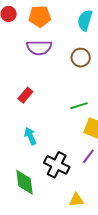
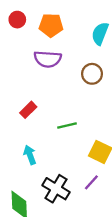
green line: (79, 106) -> (67, 126), moved

